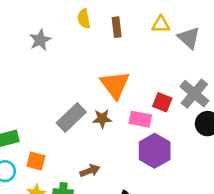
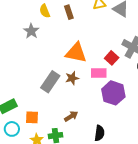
gray star: (40, 40) -> (31, 31), moved
orange triangle: (115, 85) -> (76, 53), turned -30
red square: (162, 102) -> (112, 58), turned 32

